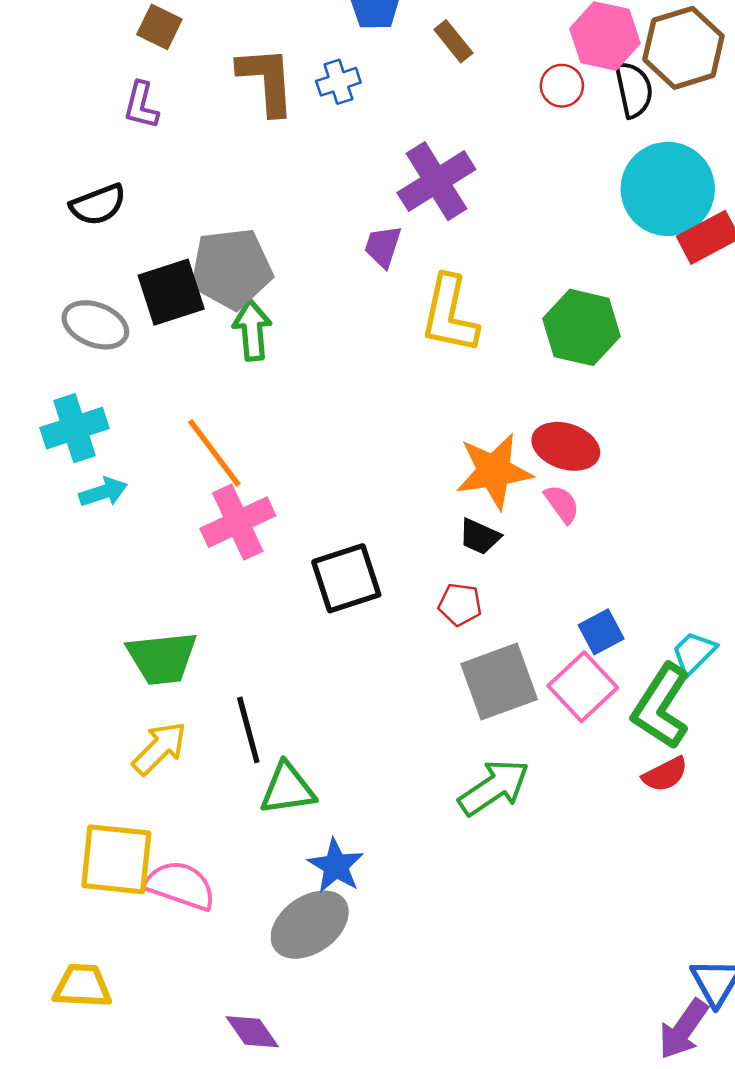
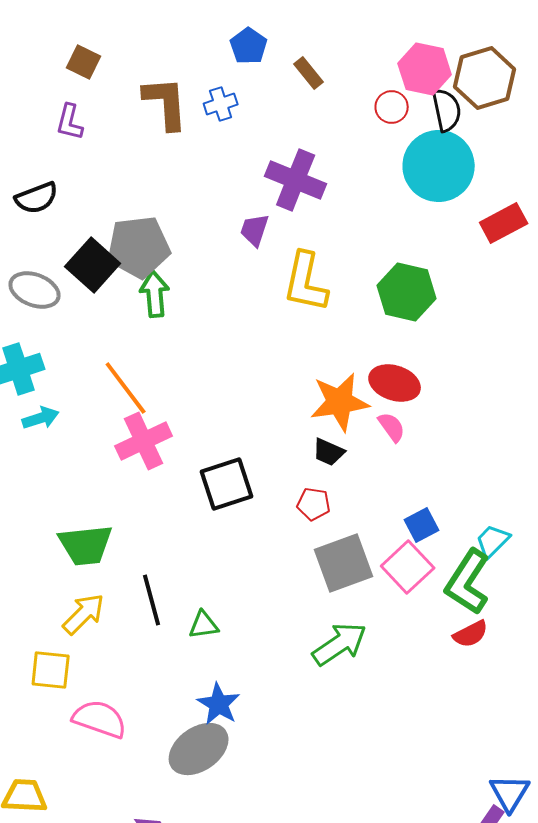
purple cross: (436, 181) -> (296, 180), turned -36
cyan circle: (668, 189) -> (439, 166), moved
black square: (171, 292) -> (93, 265), turned -30
green triangle: (287, 789) -> (204, 625), moved, size x0.7
yellow square: (116, 859) -> (51, 670), moved, size x0.7

